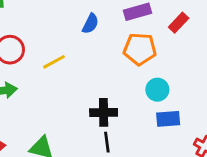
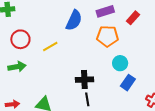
blue semicircle: (90, 24) -> (74, 20), size x1.5
blue rectangle: (168, 119) -> (128, 83), turned -49

